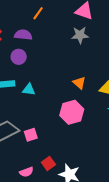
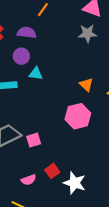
cyan triangle: (29, 90) -> (36, 74), moved

